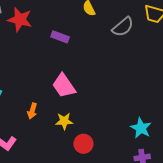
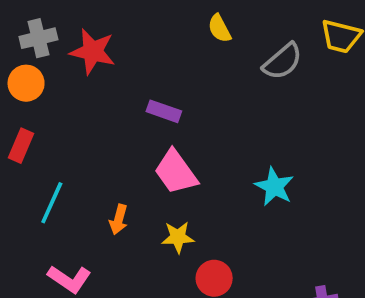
purple rectangle: (60, 37) -> (164, 111), moved
cyan star: (141, 128) -> (274, 187), moved

